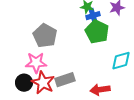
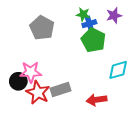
gray pentagon: (45, 36) -> (42, 28), moved
black circle: (24, 83) -> (18, 81), moved

